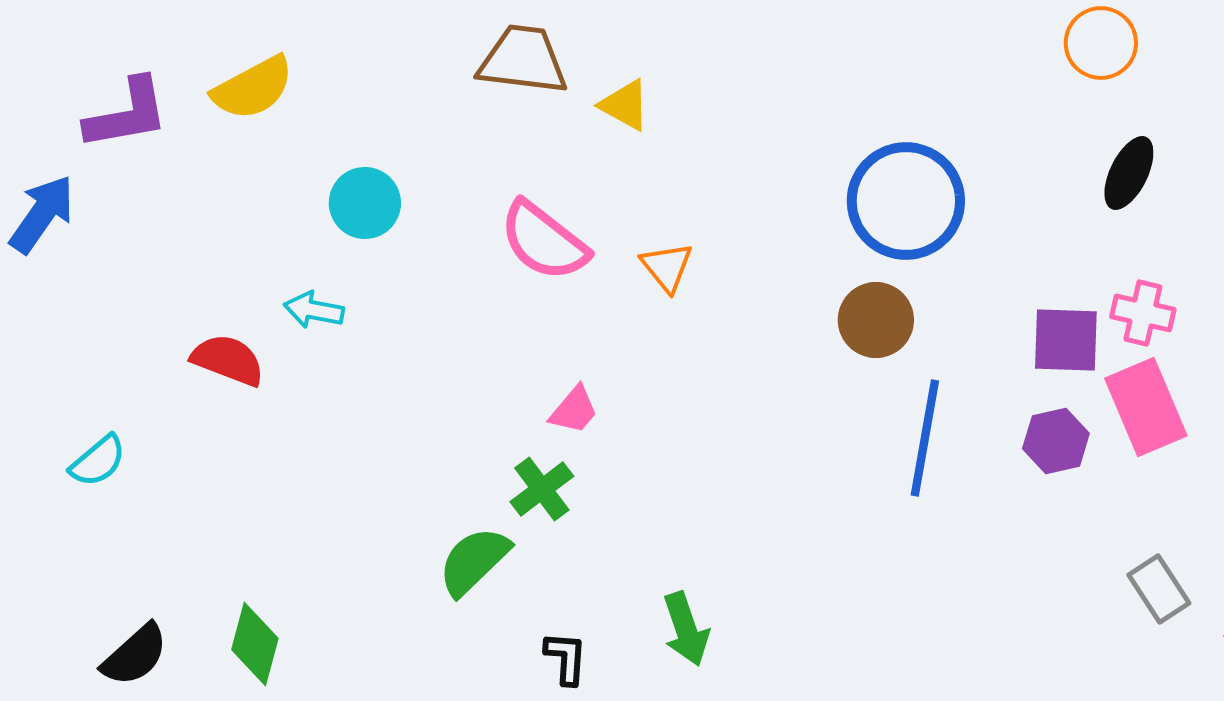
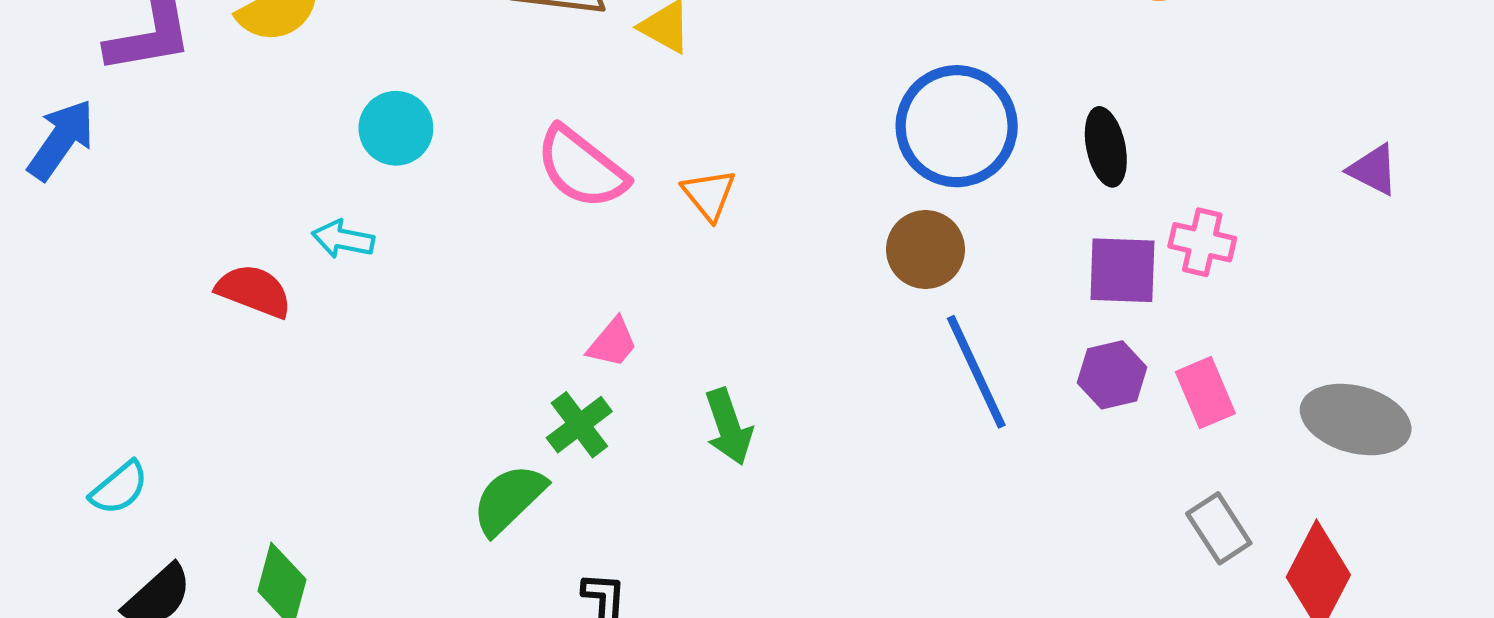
black ellipse: (1129, 173) -> (1106, 147), moved, turned -38
pink rectangle: (1146, 407) -> (1205, 393), moved, size x0.7
blue line: (925, 438) -> (976, 372), turned -35
cyan semicircle: (98, 461) -> (119, 488), moved
green arrow: (686, 629) -> (729, 427), moved

